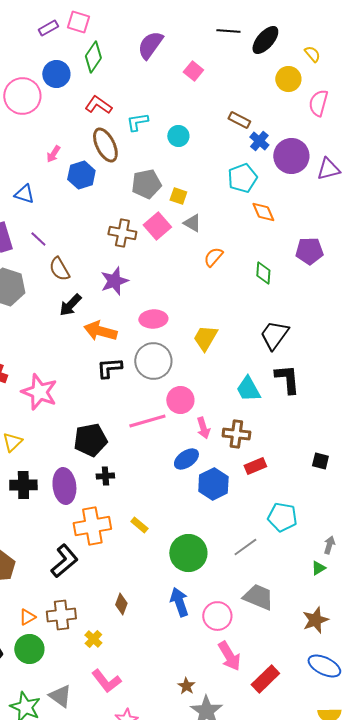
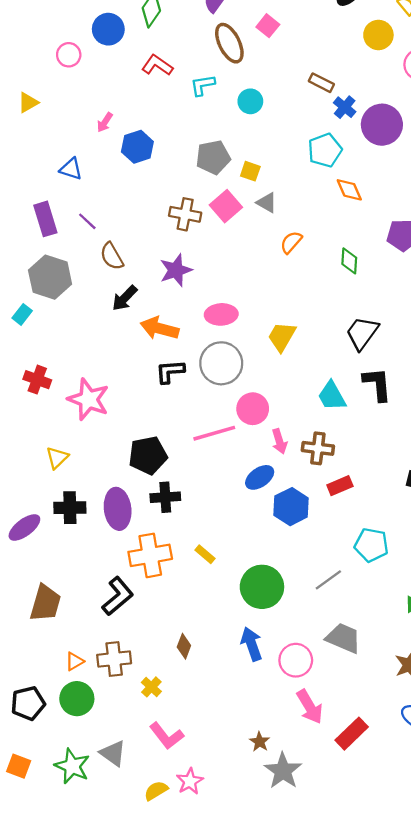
pink circle: (22, 96) -> (69, 55), size x0.6
brown ellipse: (105, 145) -> (229, 43), moved
black cross: (105, 476) -> (165, 497), size x1.4

